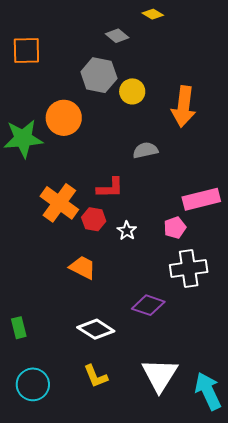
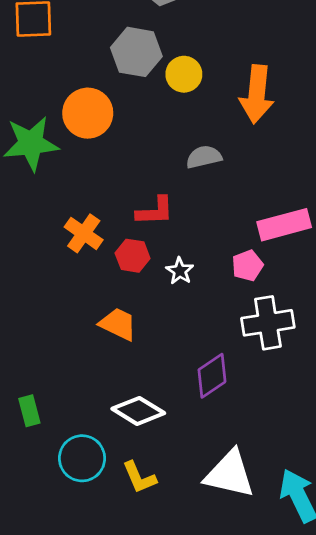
orange cross: (59, 203) -> (84, 233), size x0.7
purple diamond: (148, 305) -> (212, 376), turned -52
white triangle: (160, 375) -> (230, 474), turned -48
cyan circle: (33, 384) -> (82, 458), moved

